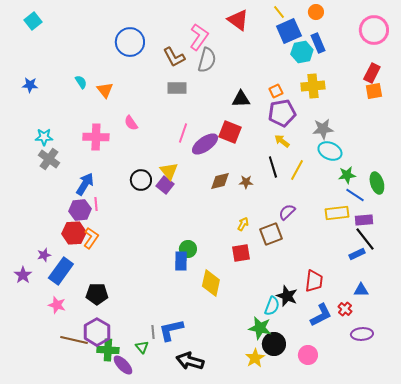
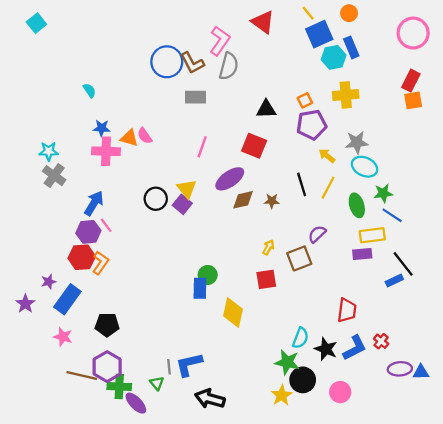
blue circle: (130, 42) -> (167, 62), moved
blue star: (30, 85) -> (102, 128), moved
orange triangle: (105, 90) -> (129, 138), moved, turned -36
yellow arrow: (282, 141) -> (327, 156), moved
purple ellipse: (205, 144) -> (230, 179), moved
green ellipse: (377, 183) -> (357, 205), moved
pink line: (96, 204) -> (106, 225), turned -32
purple rectangle: (364, 220) -> (362, 254), moved
blue triangle: (361, 290) -> (421, 372), moved
black star: (287, 296) -> (326, 349), moved

